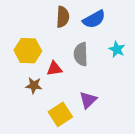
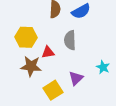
cyan star: (117, 49) -> (103, 67), moved
brown star: (34, 85) -> (31, 66), size x1.5

